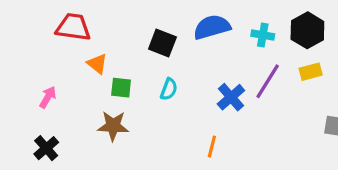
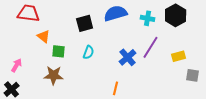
black square: (162, 43) -> (85, 23), turned -36
yellow rectangle: (311, 72) -> (179, 56), moved
pink arrow: (48, 97) -> (17, 65), moved

